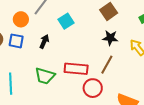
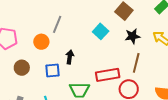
cyan square: (66, 21) -> (101, 31), moved
blue square: (16, 41) -> (52, 70), moved

